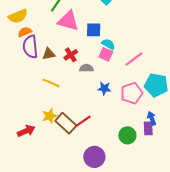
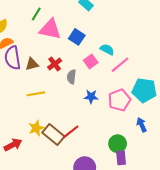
blue square: (94, 30) -> (77, 37), turned 35
cyan semicircle: (108, 44) -> (107, 49), moved
pink square: (106, 54) -> (91, 61), turned 32
gray semicircle: (86, 68) -> (71, 77), turned -80
yellow line: (51, 83) -> (36, 94), turned -30
purple rectangle: (148, 128) -> (121, 158), moved

